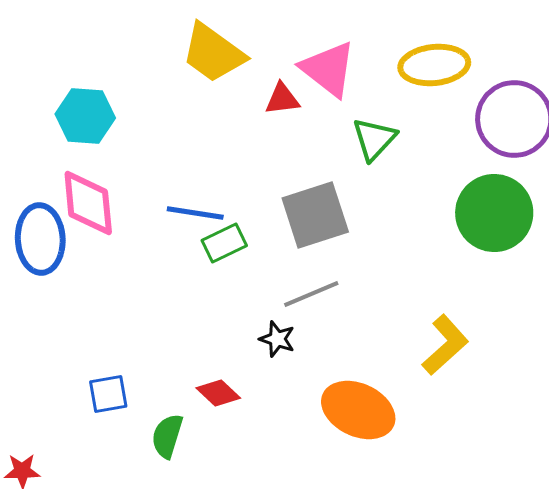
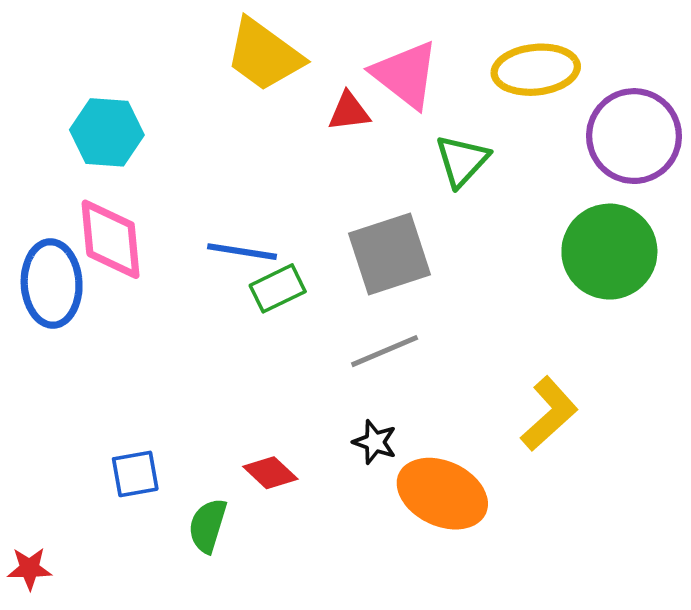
black star: (277, 339) -> (375, 442), moved

